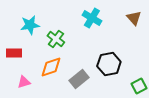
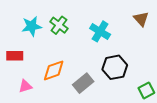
cyan cross: (92, 18) -> (100, 31), moved
green cross: (56, 39) -> (59, 25), moved

